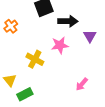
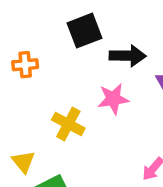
orange cross: (11, 26) -> (25, 65), turned 32

